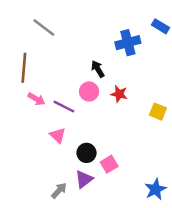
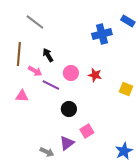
black arrow: (98, 69) -> (48, 55), moved
pink arrow: (36, 99) -> (35, 71), moved
pink triangle: (58, 135) -> (22, 96), moved, turned -40
black circle: (87, 153) -> (69, 109), moved
gray arrow: (59, 191) -> (47, 152), turned 72

